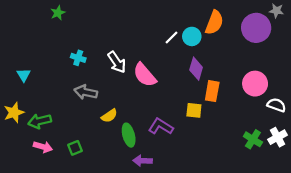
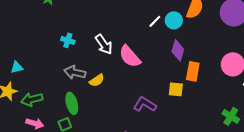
cyan triangle: (24, 75) -> (17, 67), moved, turned 48
yellow semicircle: (109, 116) -> (97, 80), moved
green ellipse: (129, 135) -> (72, 103), moved

